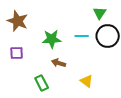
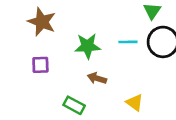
green rectangle: (42, 83) -> (74, 105), turned -35

